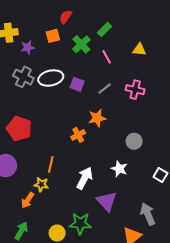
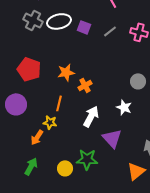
orange star: (97, 118) -> (66, 72), moved
orange cross: (78, 135) -> (85, 85), moved

